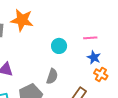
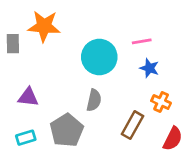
cyan circle: (59, 46) -> (99, 57), size x1.6
orange cross: (101, 74) -> (161, 102), moved

